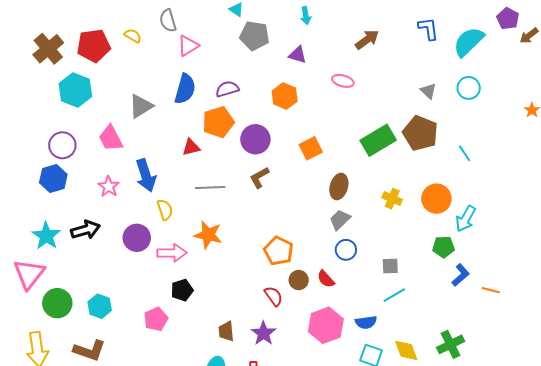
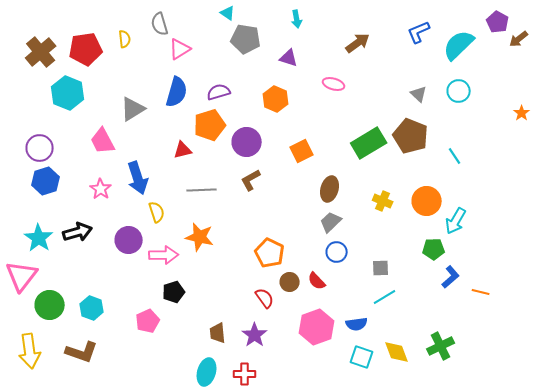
blue L-shape: (428, 29) -> (419, 32), turned -105
yellow semicircle: (133, 36) -> (125, 39), turned 54
purple circle: (62, 145) -> (40, 148), moved

